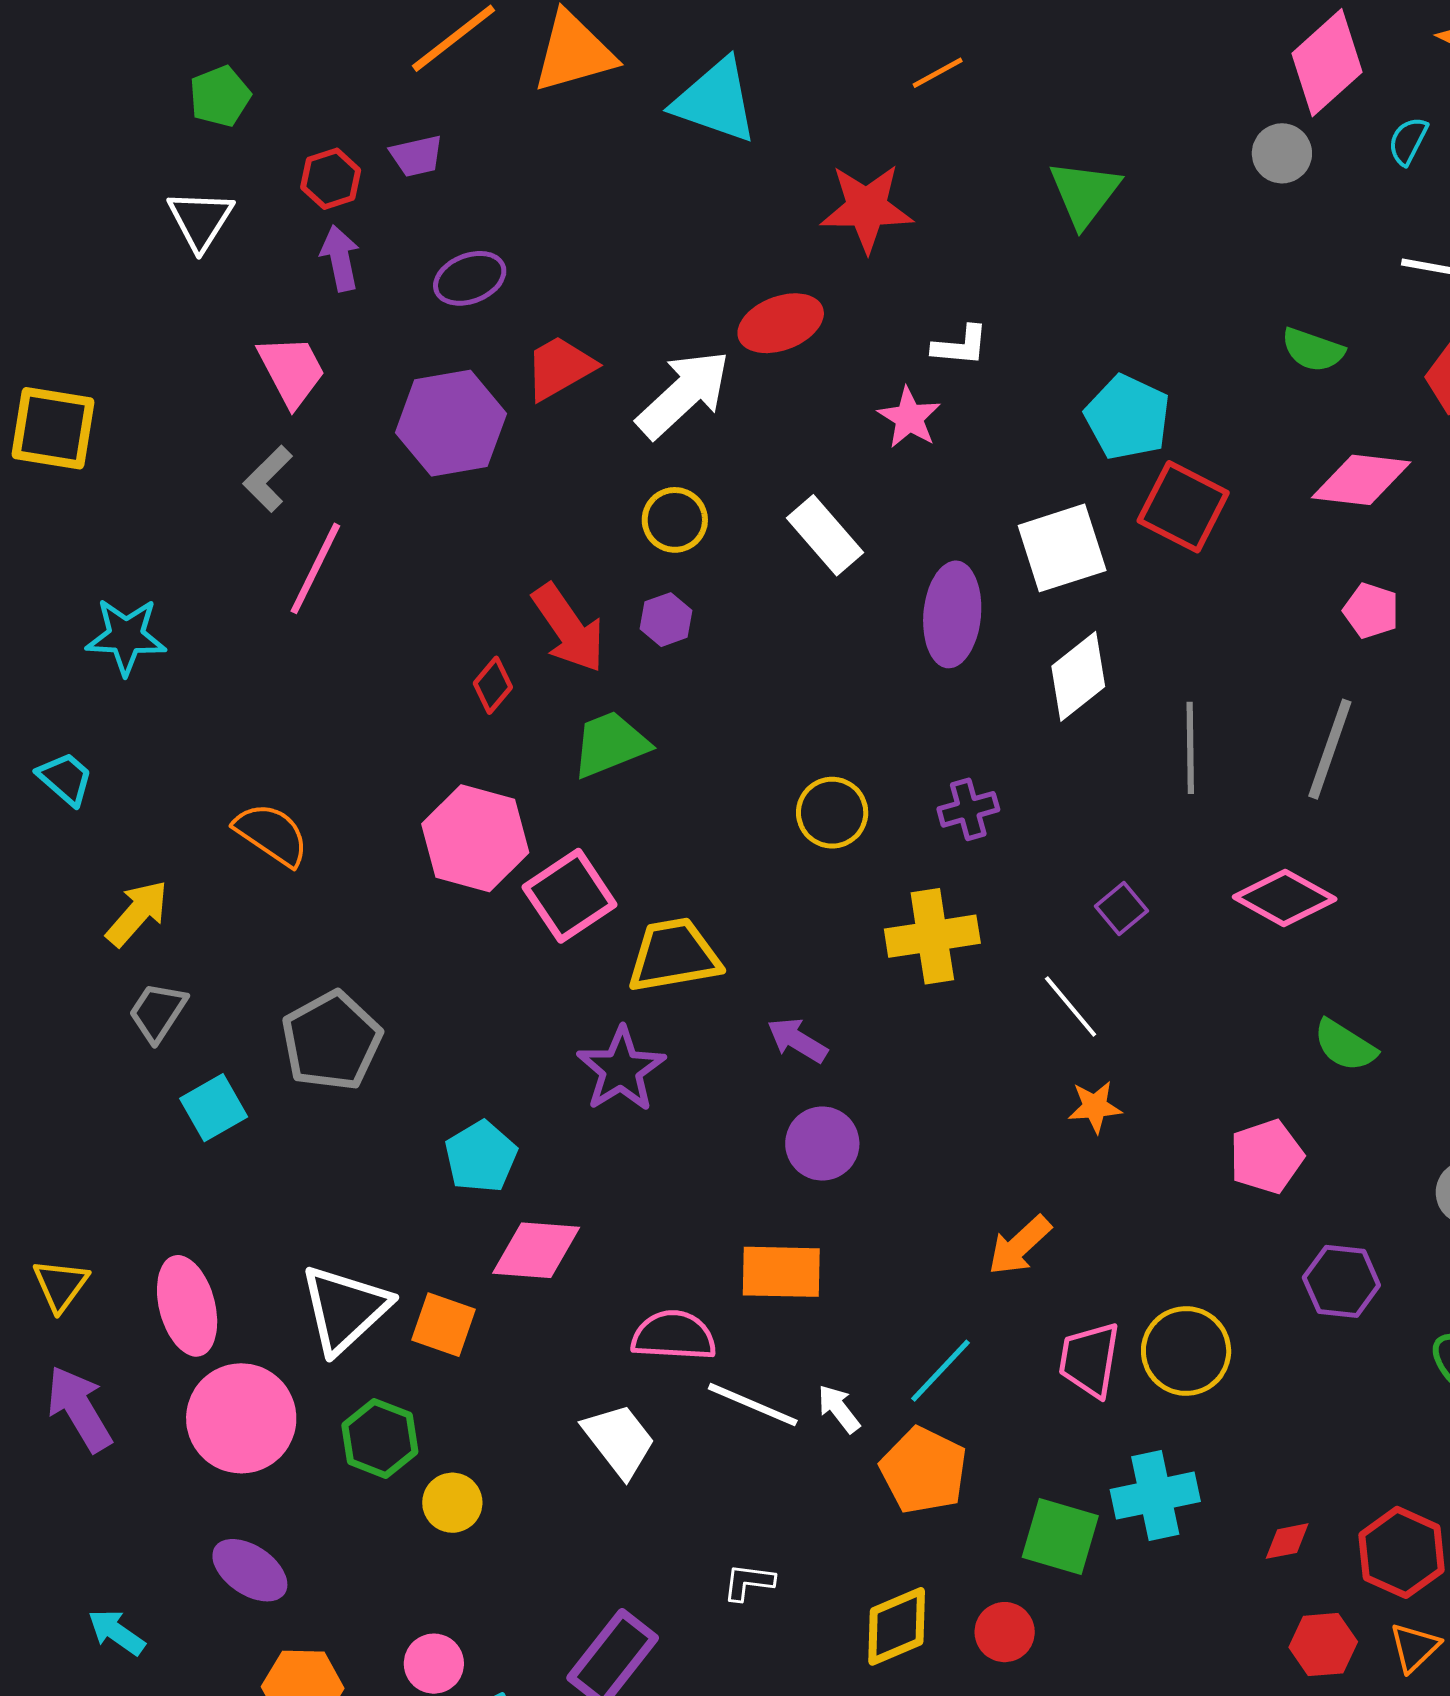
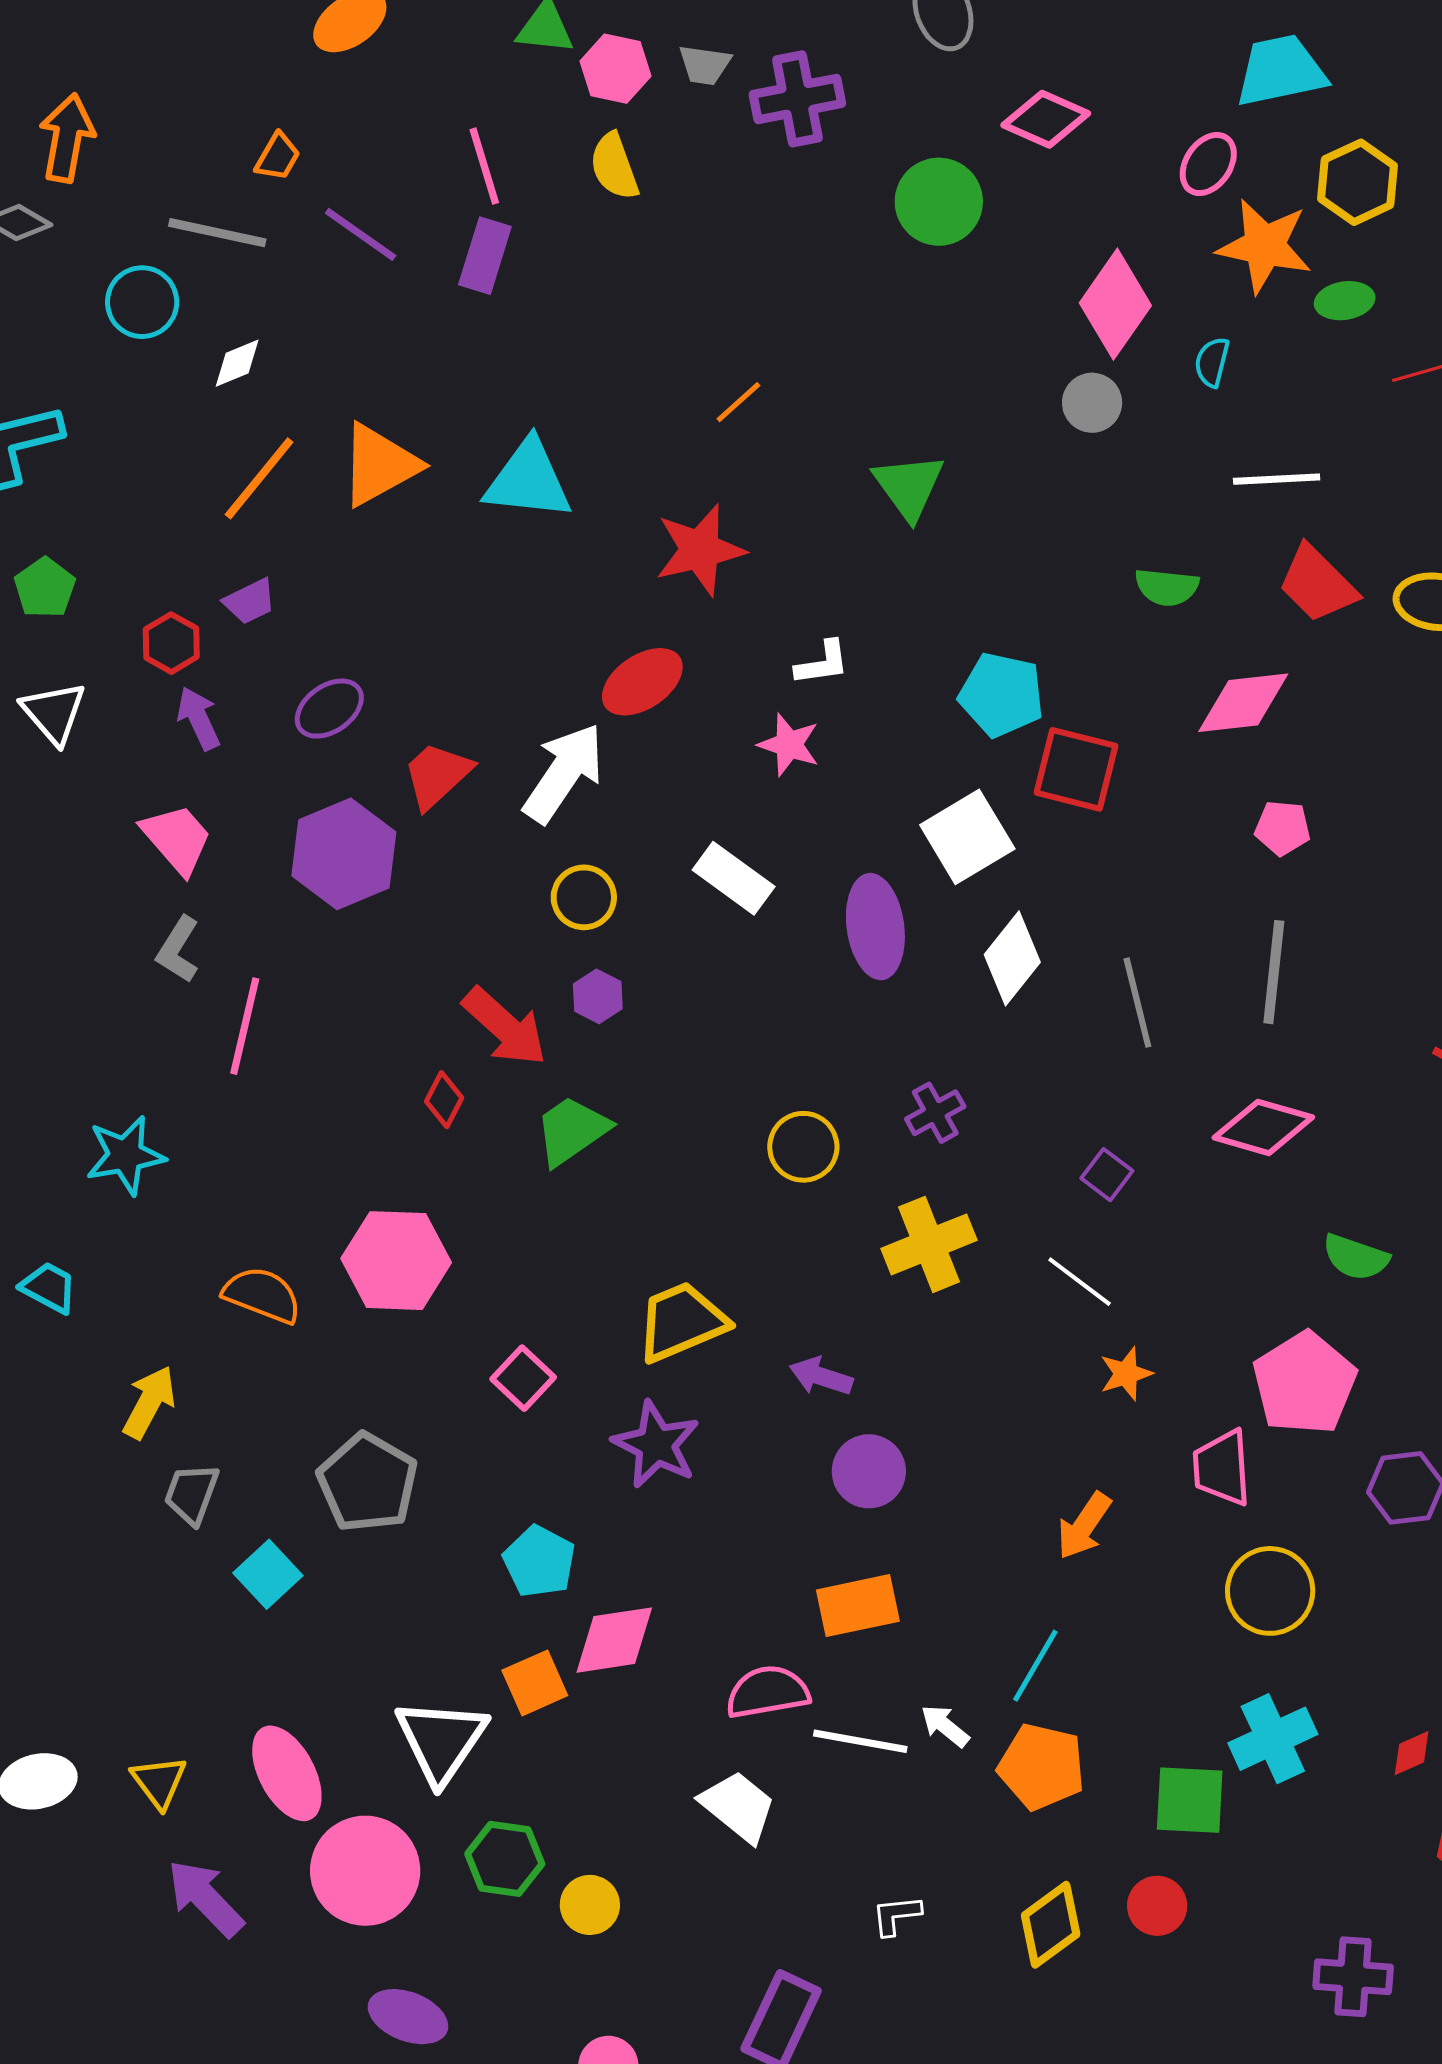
cyan star: (126, 636) -> (125, 1155), moved
pink hexagon: (475, 838) -> (396, 1261), moved
pink square: (570, 896) -> (523, 1378), moved, size x0.7
pink pentagon: (1267, 1157) -> (1304, 1383), size x1.4
orange square: (444, 1325) -> (535, 1683), moved, turned -30
pink trapezoid: (1090, 1360) -> (1222, 1468), moved

